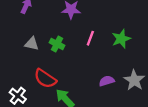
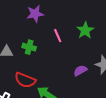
pink line: (90, 38) -> (58, 36), turned -32

